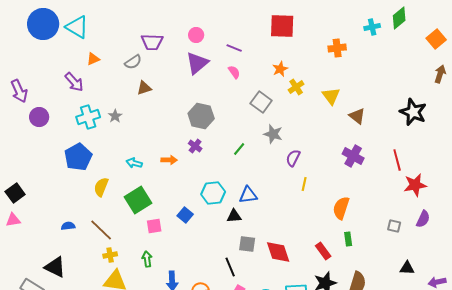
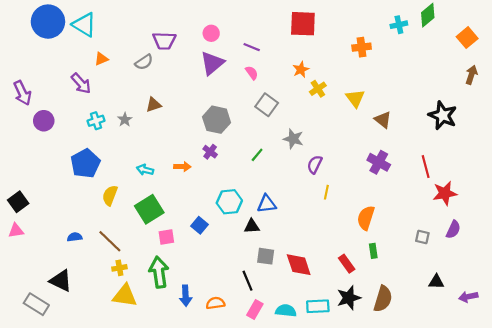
brown triangle: (144, 88) -> (154, 105), moved
gray square: (261, 102) -> (267, 105), moved
cyan cross: (88, 117) -> (96, 121), size x0.7
green arrow: (147, 259) -> (159, 272), size x1.8

